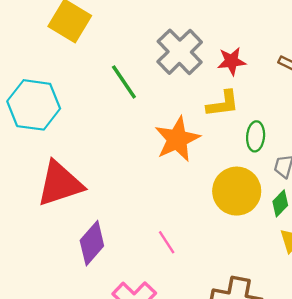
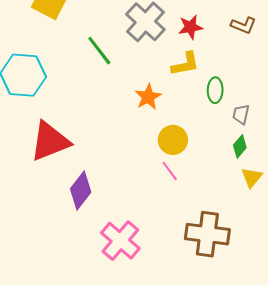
orange star: (177, 139) -> (148, 97), size x0.7
yellow circle: (237, 191) -> (173, 140), moved, size x0.7
pink line: (167, 242) -> (170, 171), moved

